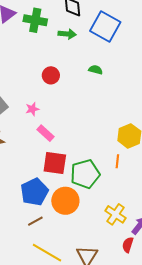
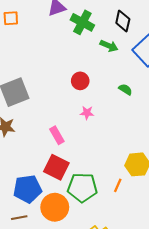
pink star: (32, 109) -> (87, 113), moved

